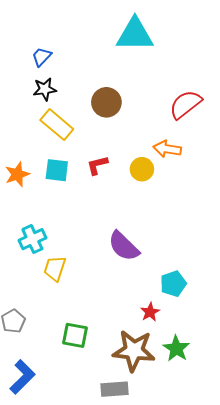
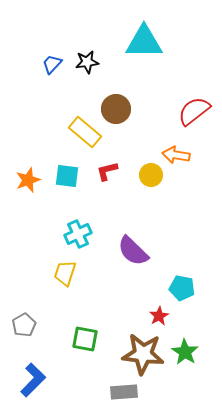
black star: (45, 89) -> (87, 62), moved
yellow rectangle: (57, 125) -> (85, 132), moved
cyan cross: (32, 239) -> (78, 234), moved
cyan pentagon: (173, 284) -> (182, 288), turned 30

